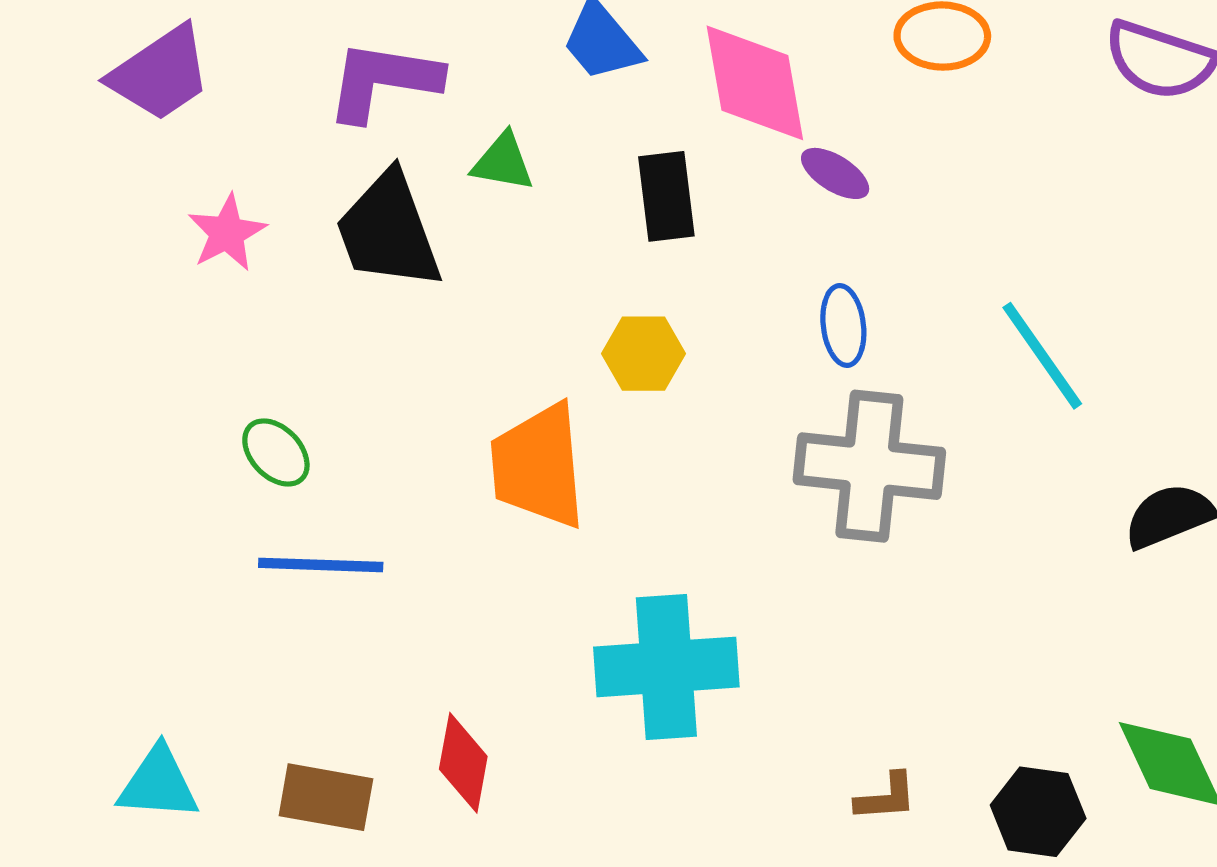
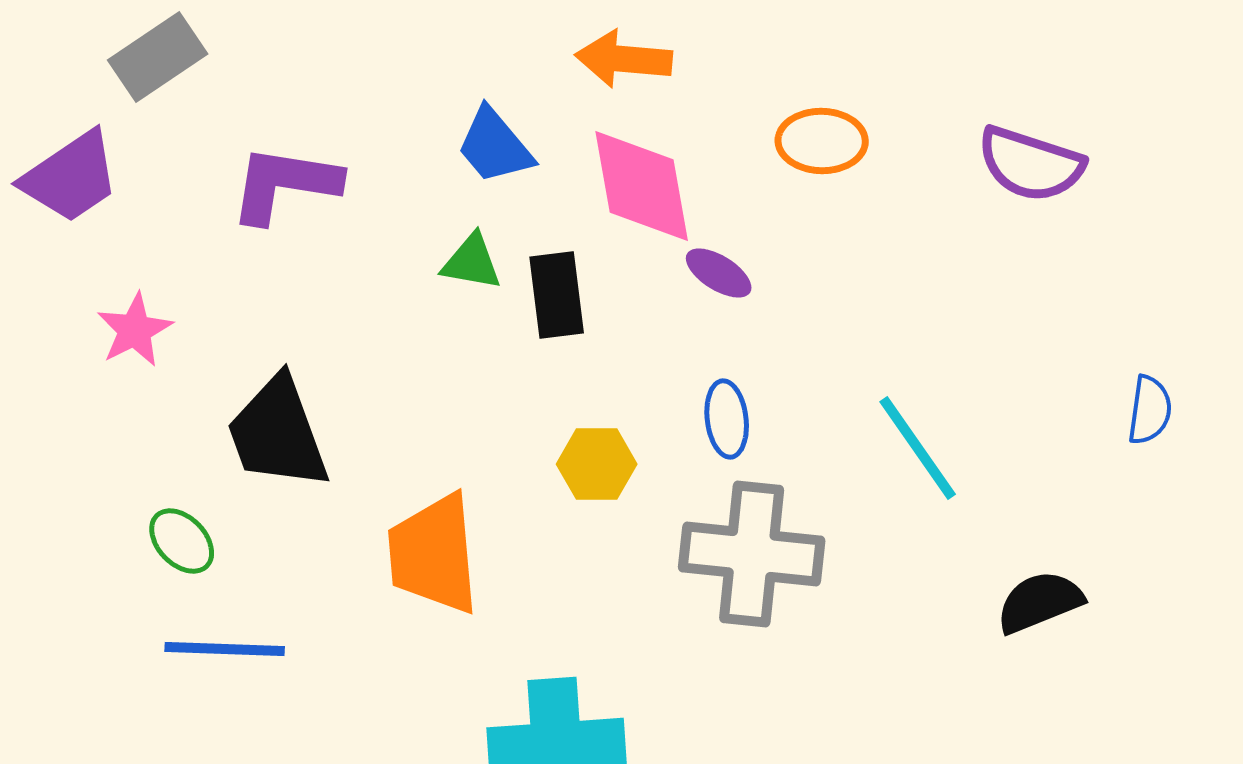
green triangle: (503, 162) -> (472, 262), moved
black trapezoid: (388, 231) -> (278, 433), moved
yellow hexagon: (643, 354) -> (597, 464), moved

